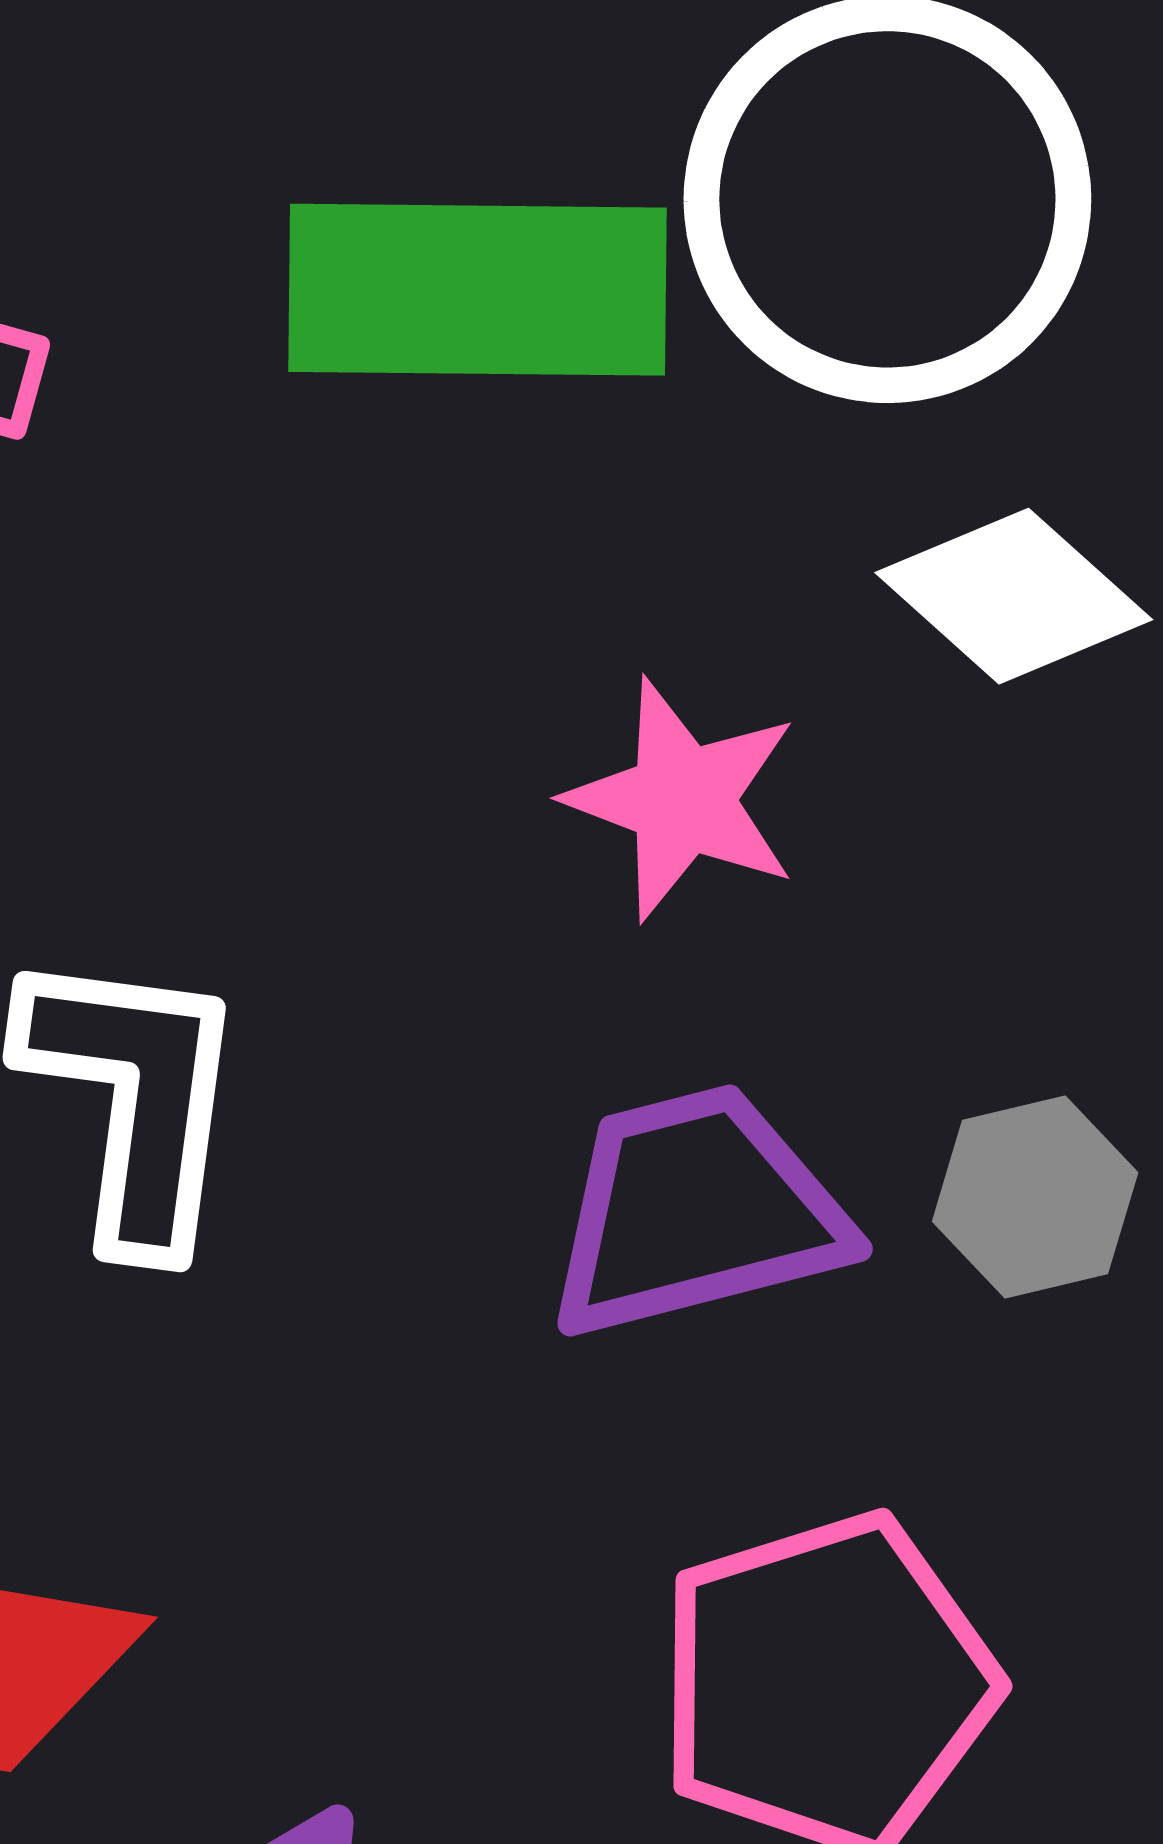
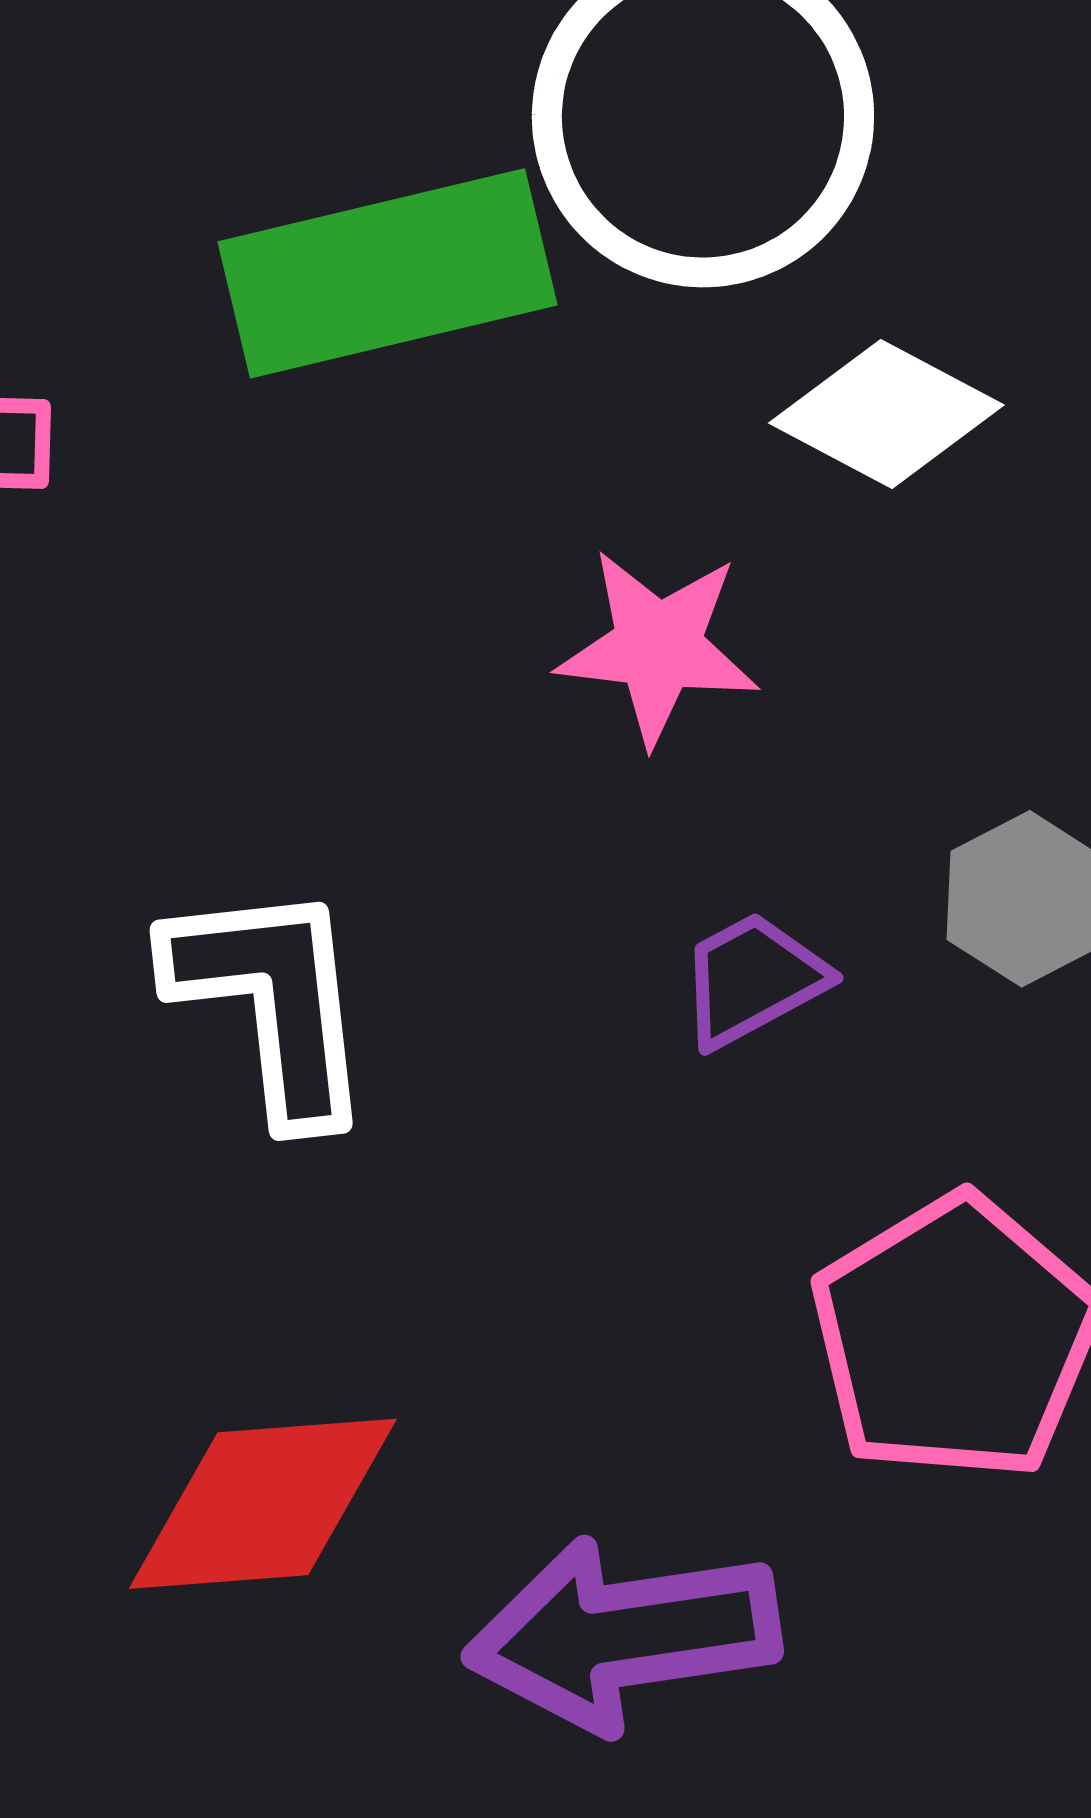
purple trapezoid: (696, 1212) -> (753, 980), size x0.6

